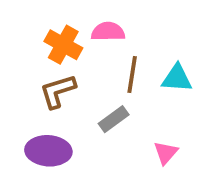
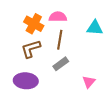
brown line: (132, 74) -> (60, 40), moved
cyan triangle: (177, 78) -> (95, 28), moved

